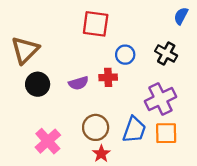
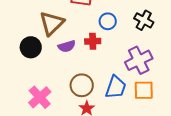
brown triangle: (25, 50) -> (52, 23), moved

